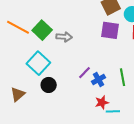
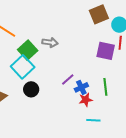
green square: (42, 30) -> (28, 50), moved
purple square: (110, 30) -> (106, 51), moved
red star: (102, 102) -> (86, 100), moved

